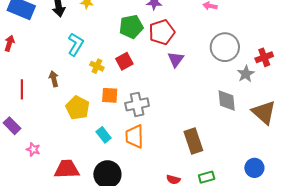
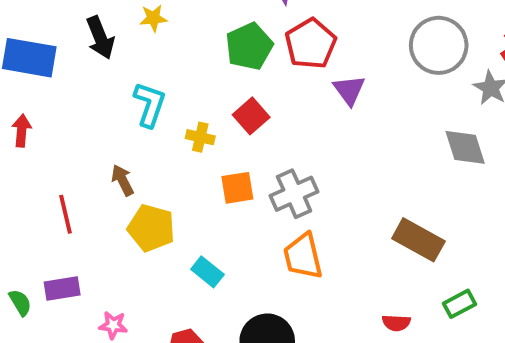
yellow pentagon: (78, 108) -> (151, 228), moved
purple rectangle: (12, 126) -> (62, 289), turned -42
cyan rectangle: (104, 135) -> (207, 272), moved
brown rectangle: (193, 141) -> (418, 240), turned -30

